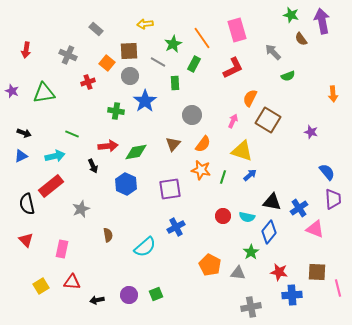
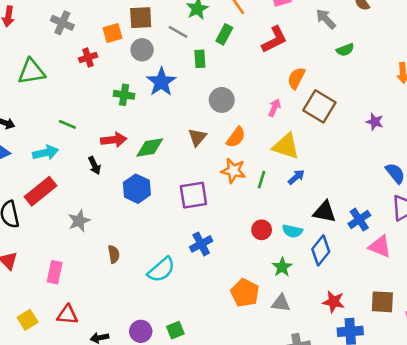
orange square: (107, 63) -> (112, 33), turned 35
green star: (251, 252) -> (282, 267), moved

